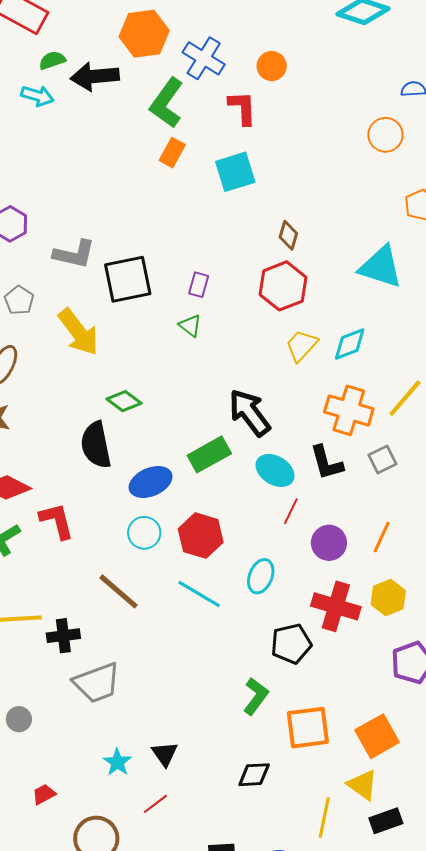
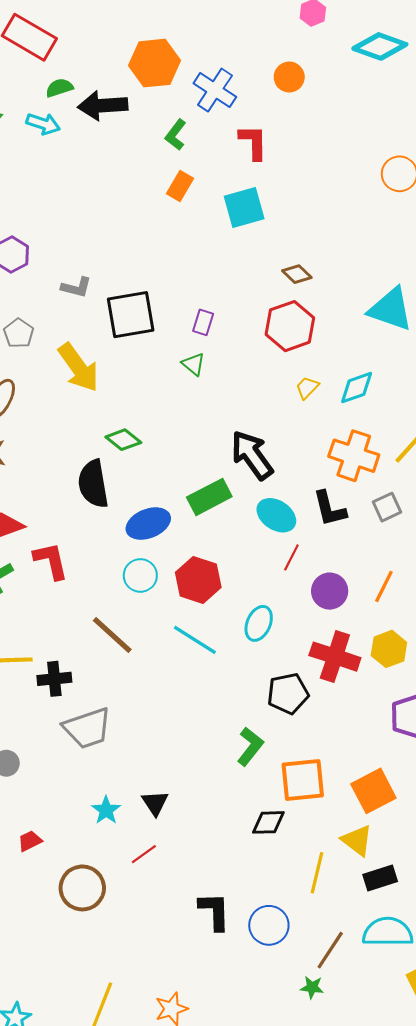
orange circle: (272, 66) -> (289, 77), moved
green L-shape: (167, 103) -> (176, 135), size x0.6
brown diamond: (288, 235) -> (297, 274), turned -64
gray L-shape: (74, 254) -> (76, 287), size x0.7
yellow trapezoid: (302, 345) -> (307, 388), size x0.7
black diamond: (254, 775) -> (268, 822), moved

